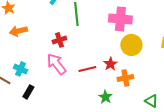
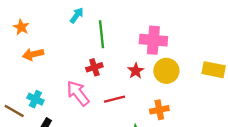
red cross: (59, 40) -> (94, 67), moved
red star: (110, 64) -> (136, 71), moved

